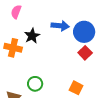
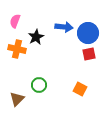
pink semicircle: (16, 12) -> (15, 21), moved
red square: (85, 53) -> (89, 54), turned 32

